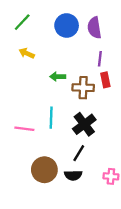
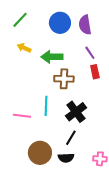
purple line: (100, 59) -> (90, 53), turned -40
green arrow: (58, 77) -> (52, 57), moved, size x1.5
brown cross: (83, 88) -> (64, 79), moved

